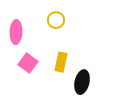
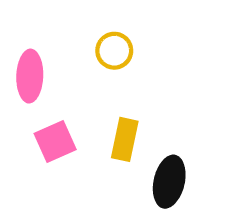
pink square: (28, 63) -> (55, 142), turned 30

